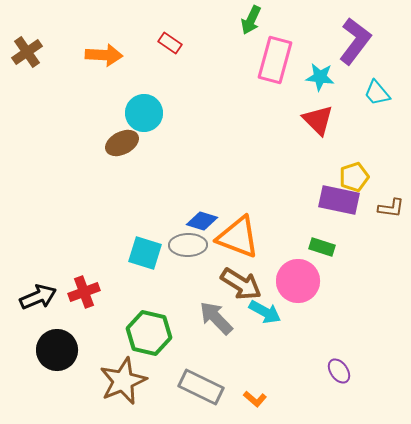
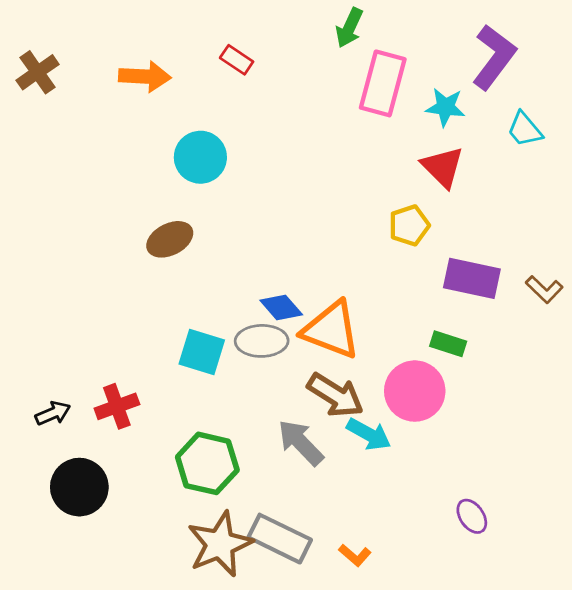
brown ellipse: (122, 143) -> (170, 239), moved
yellow pentagon: (354, 177) -> (409, 225), moved
brown L-shape: (391, 208) -> (544, 289), turned 36
blue diamond: (202, 221) -> (281, 308), turned 32
black arrow: (38, 297) -> (53, 413), size x0.7
brown star: (123, 381) -> (220, 544), moved

